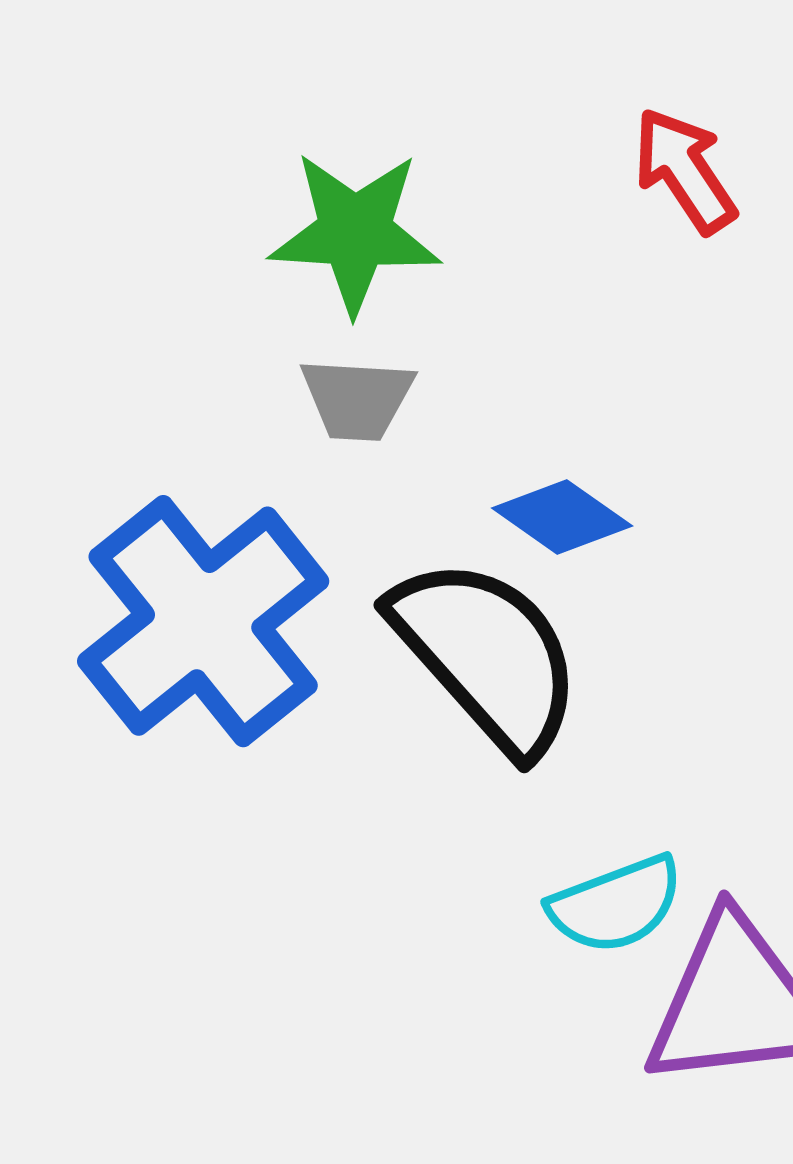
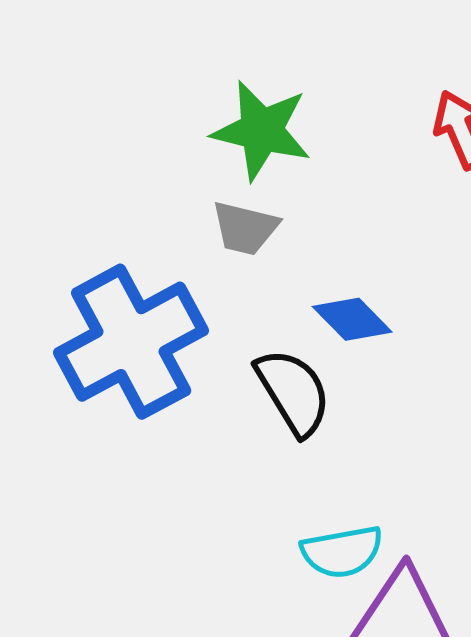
black semicircle: (487, 655) -> (293, 392), size x0.7

